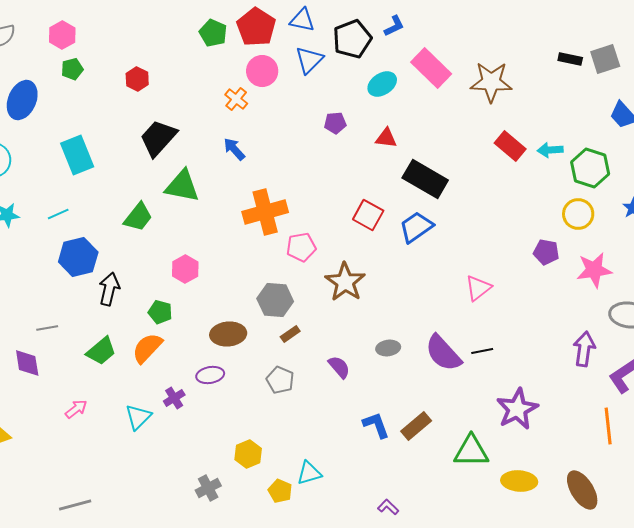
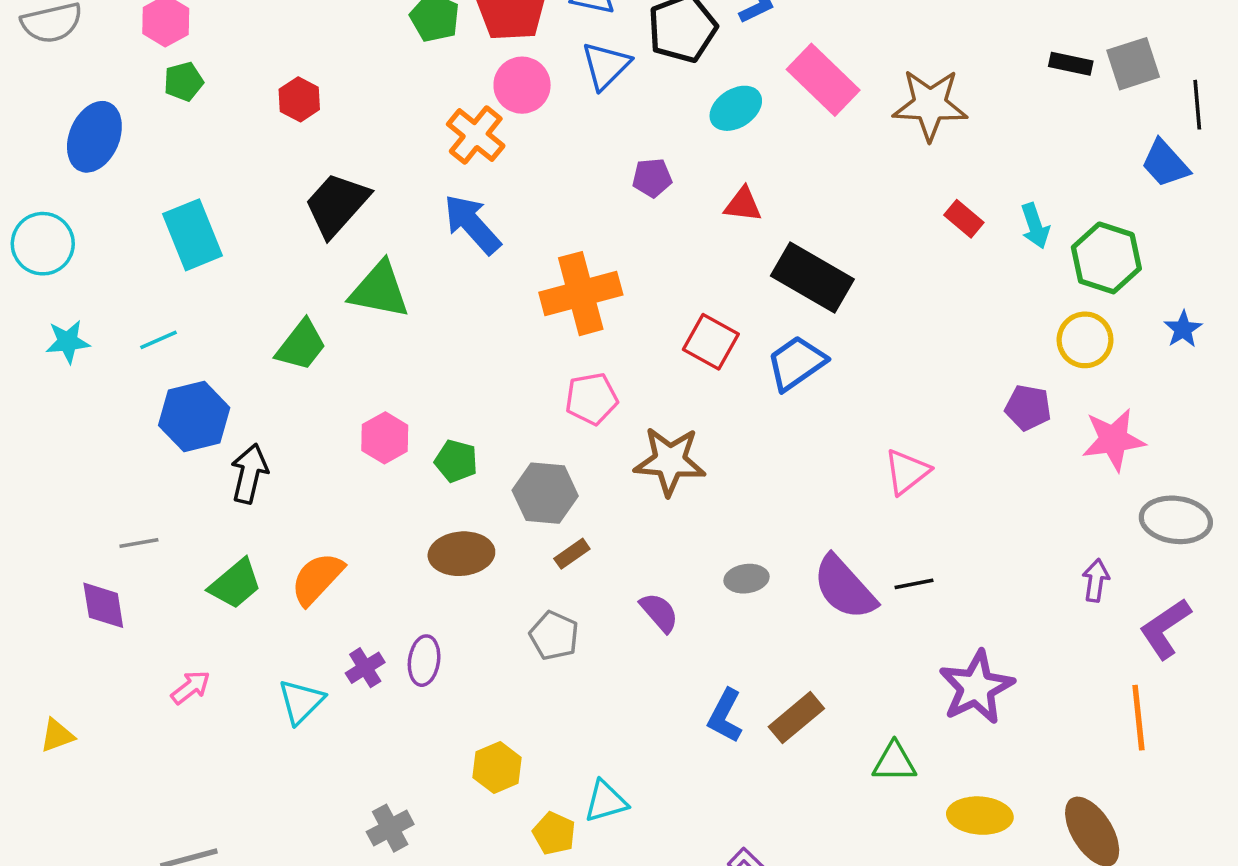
orange cross: (236, 99) -> (476, 135), size x1.4
red rectangle: (510, 146) -> (964, 219), size x0.7
blue arrow: (234, 149) -> (472, 224), size x1.5
cyan arrow: (550, 150) -> (1035, 226), turned -105
orange cross: (265, 212) -> (581, 294), moved
brown star: (345, 282) -> (670, 461), turned -30
green pentagon: (160, 312) -> (456, 461), moved
purple arrow: (584, 349) -> (1096, 580), size x0.7
purple ellipse: (210, 375) -> (424, 661), moved, turned -72
blue L-shape: (376, 425) -> (725, 716), turned -132
green triangle: (471, 451) -> (894, 762), size x0.7
gray cross: (208, 488) -> (390, 828), moved

